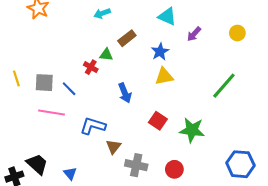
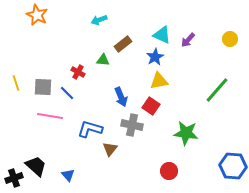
cyan triangle: (167, 16) -> (162, 35), moved
red cross: (91, 67) -> (78, 72), moved
red square: (158, 121) -> (151, 106), moved
gray cross: (136, 165) -> (132, 125), moved

